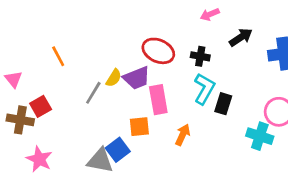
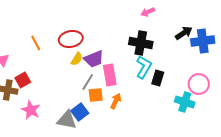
black arrow: (241, 37) -> (184, 33), moved
red ellipse: (158, 51) -> (71, 39), moved, turned -35
black cross: (200, 56) -> (141, 43), size x1.6
gray line: (93, 93) -> (88, 82), moved
orange arrow: (183, 135) -> (116, 101), moved
pink star: (39, 159) -> (31, 110), moved

